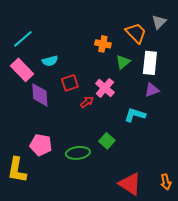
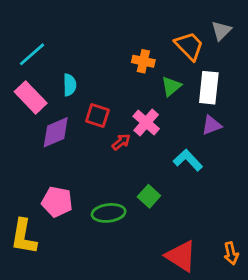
cyan semicircle: (50, 61) -> (70, 85), turned -77
red square: (70, 83) -> (97, 116), turned 36
purple diamond: (40, 95) -> (56, 132), turned 70
cyan L-shape: (135, 115) -> (188, 160), turned 30

